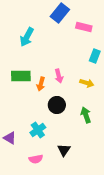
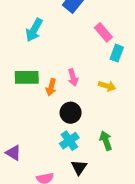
pink rectangle: (84, 27) -> (103, 32), moved, turned 35
green arrow: (86, 115) -> (106, 141), moved
cyan cross: (38, 130) -> (69, 141), moved

